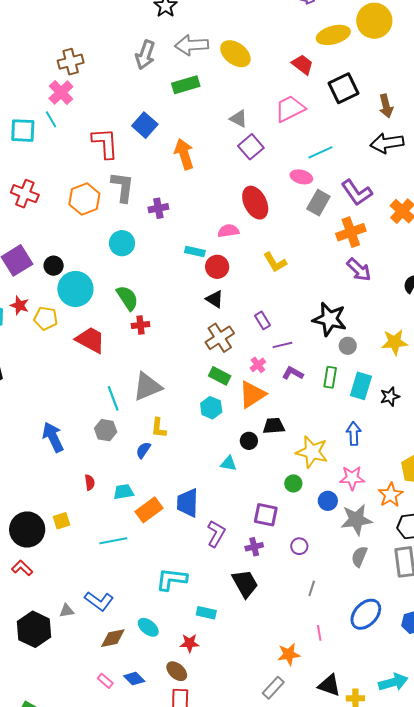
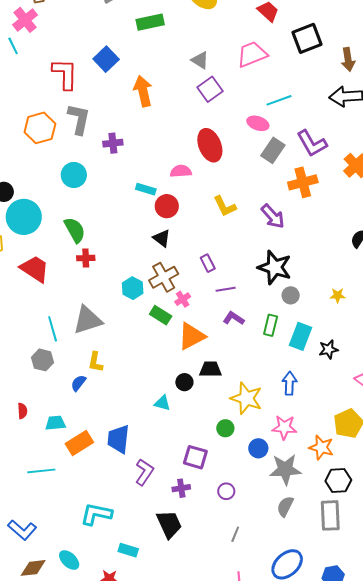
purple arrow: (359, 270) -> (273, 216), moved
yellow star: (395, 342) -> (338, 295), size x0.6
pink cross: (258, 365) -> (183, 299), moved
cyan hexagon: (211, 408) -> (133, 288), moved
orange star: (391, 495) -> (321, 447), turned -30

